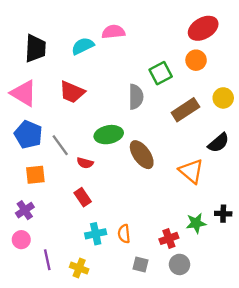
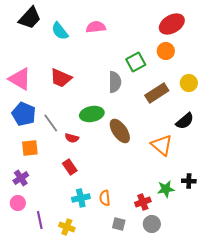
cyan semicircle: (83, 46) -> (60, 31), moved, turned -102
black trapezoid: (35, 48) -> (30, 18), moved, turned 40

